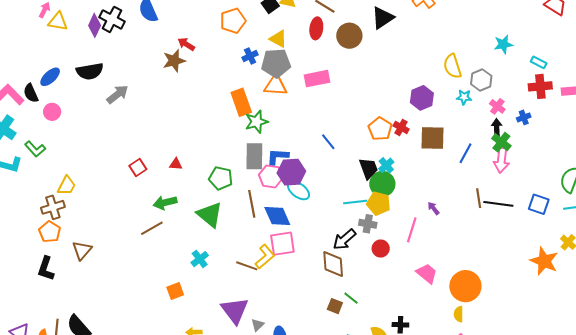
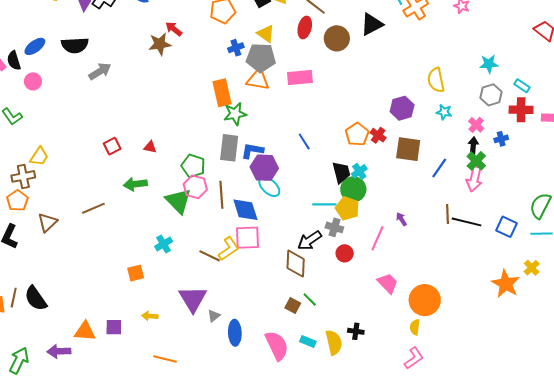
gray hexagon: (481, 80) -> (491, 95), moved
pink hexagon: (271, 176) -> (195, 187), moved
brown line: (152, 228) -> (93, 208), moved

